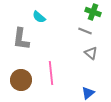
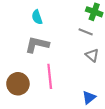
cyan semicircle: (39, 17) -> (37, 17), turned 32
gray L-shape: (21, 39) -> (37, 45), moved, turned 95

